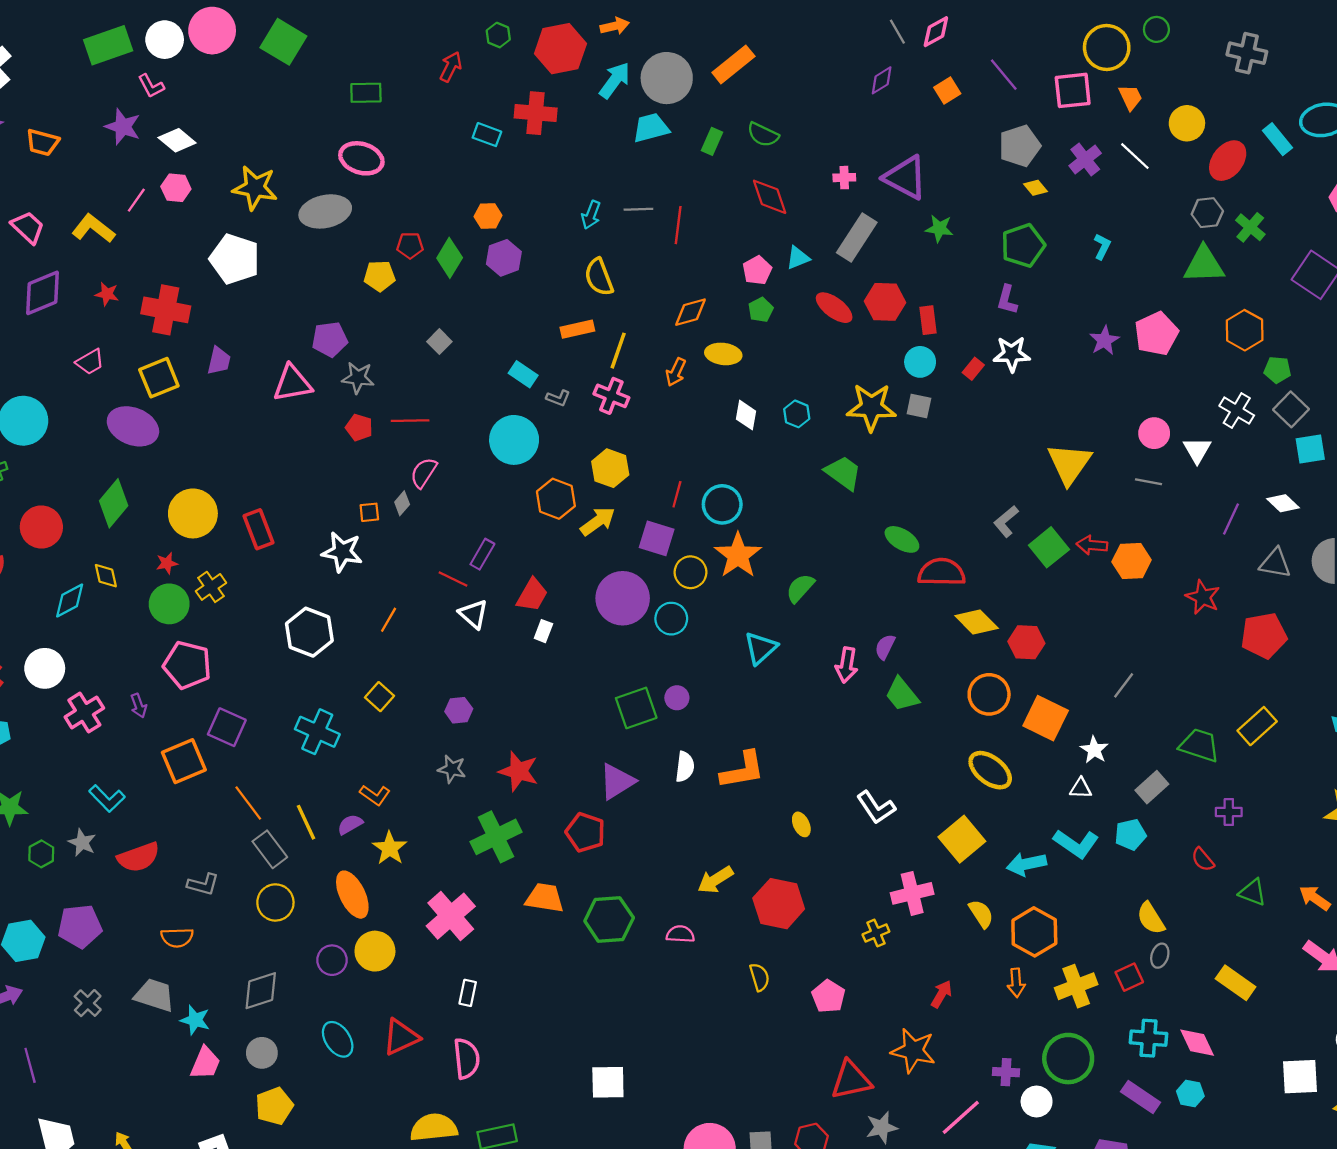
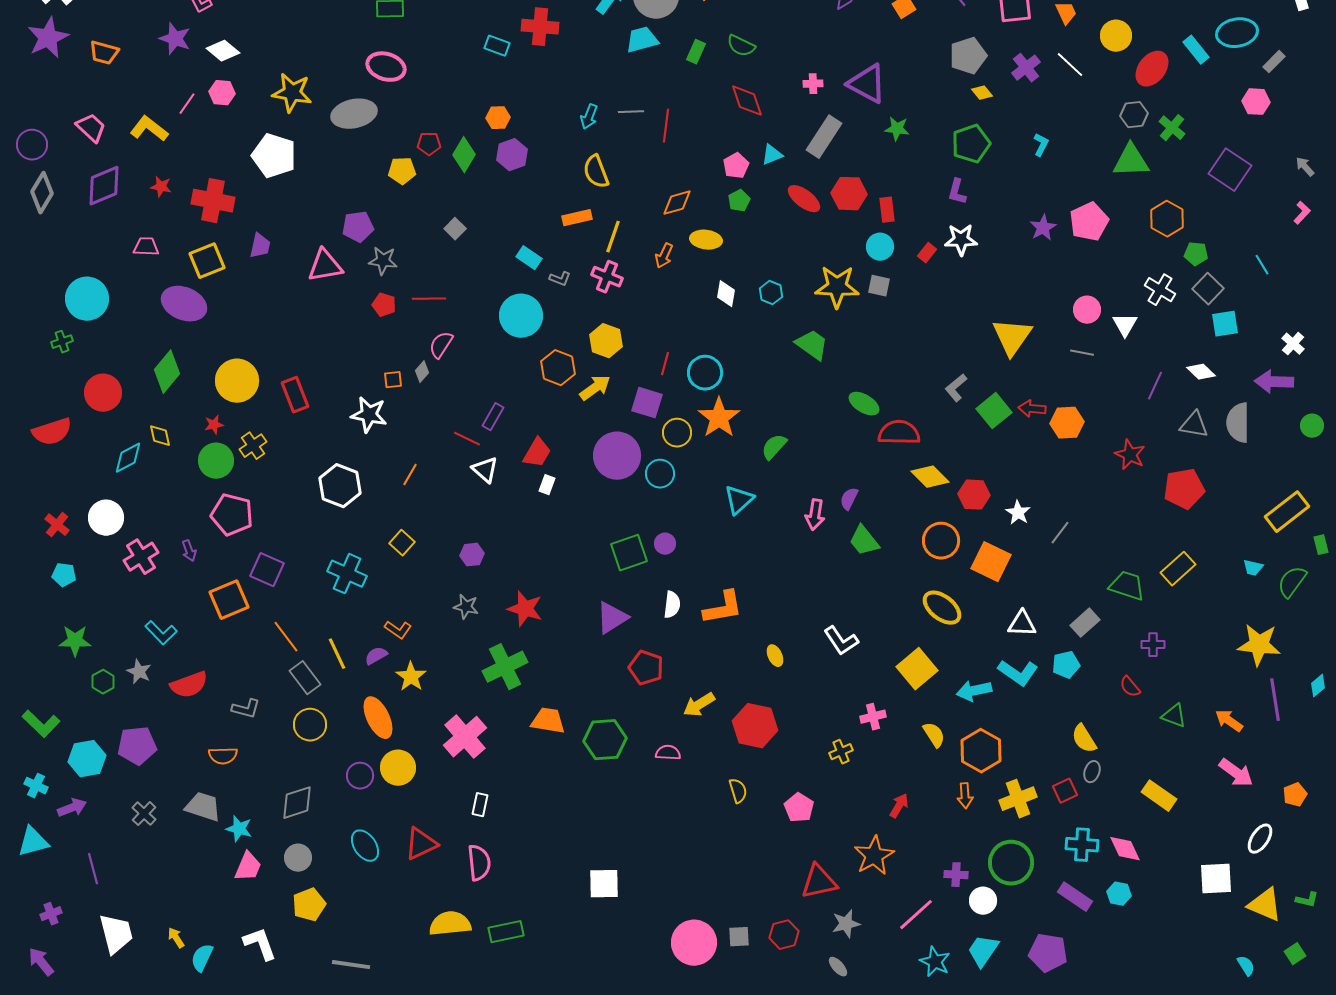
pink trapezoid: (90, 362) -> (146, 247), turned -148
white star: (1094, 750) -> (1018, 513), moved
white triangle: (1081, 788) -> (1022, 624), size x1.4
red pentagon: (585, 832) -> (646, 668), moved
pink cross: (912, 893) -> (873, 717), size x0.7
orange star: (913, 1051) -> (874, 856), turned 30

